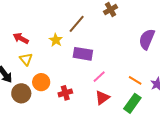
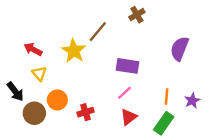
yellow star: (56, 40) -> (74, 51), size x1.5
purple rectangle: (83, 54) -> (128, 66), moved
orange line: (135, 80) -> (167, 96), turned 64

